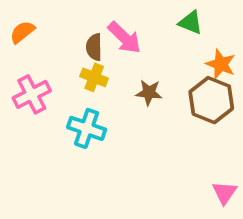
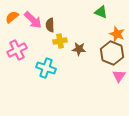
pink arrow: (124, 38) -> (33, 20), moved
yellow cross: (94, 77) -> (60, 41), moved, turned -32
pink triangle: (224, 193) -> (119, 76), moved

